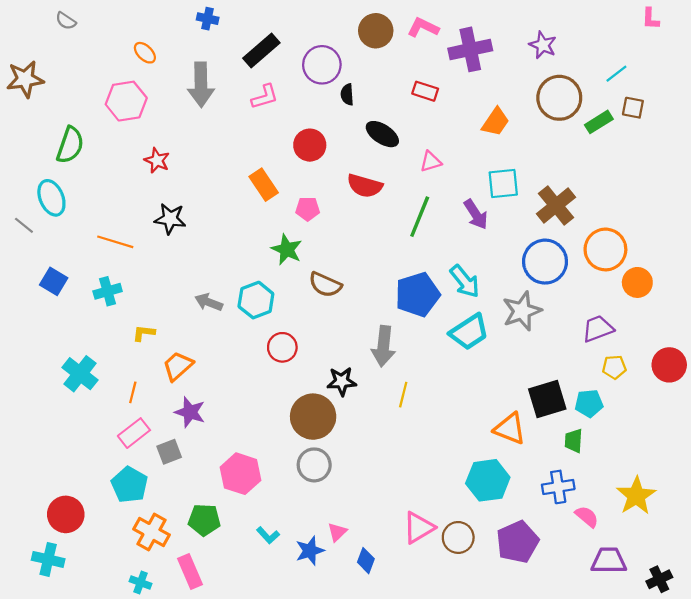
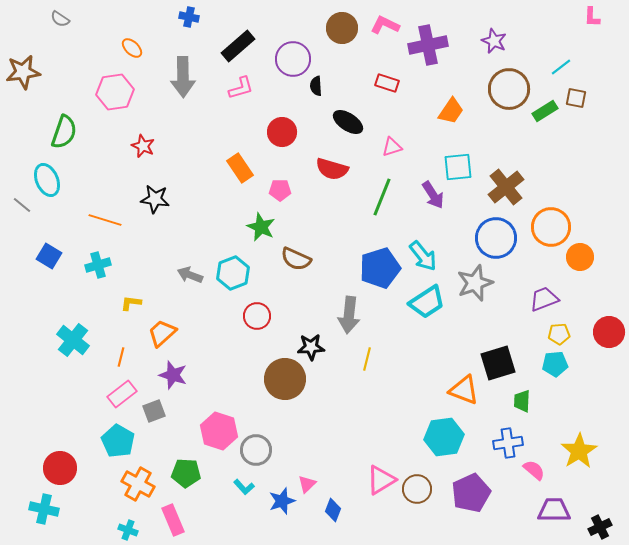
cyan pentagon: (589, 403) -> (555, 364), moved
gray circle: (314, 465) -> (256, 450), moved

